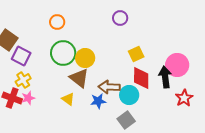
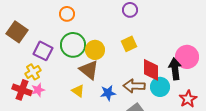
yellow square: (136, 54) -> (129, 44), moved
purple square: (21, 56) -> (43, 51), moved
brown arrow: (109, 87) -> (134, 86), moved
cyan circle: (129, 95) -> (160, 87), moved
red star: (184, 98) -> (188, 99), moved

